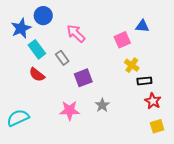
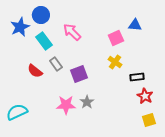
cyan rectangle: (37, 49) -> (44, 41), moved
gray rectangle: (62, 58) -> (56, 64), moved
yellow cross: (132, 65) -> (115, 62), moved
gray star: (102, 105) -> (87, 102), moved

